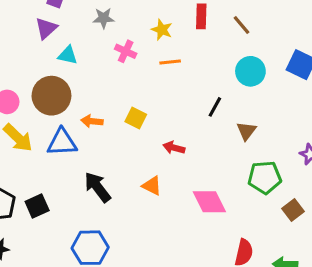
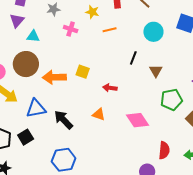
orange line: (170, 62) -> (110, 30), moved
orange arrow: (92, 121) -> (54, 77), size x1.6
blue triangle: (62, 142) -> (36, 109), moved

